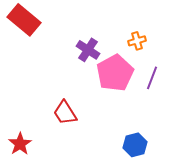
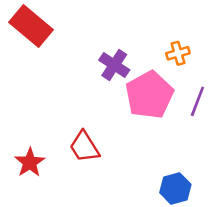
red star: (20, 144) -> (30, 162), moved

